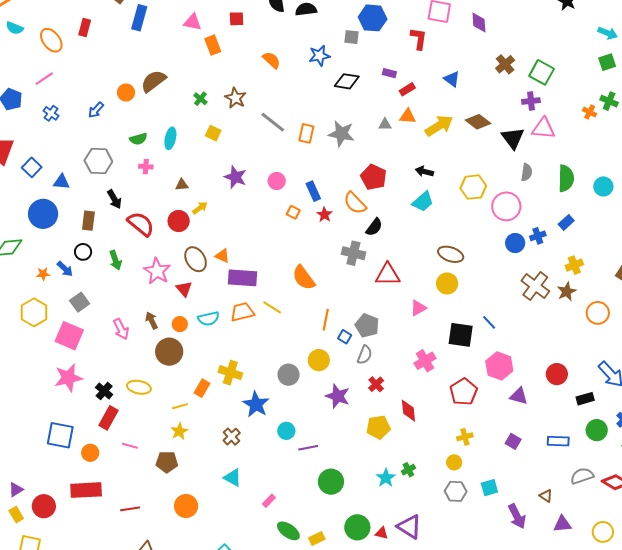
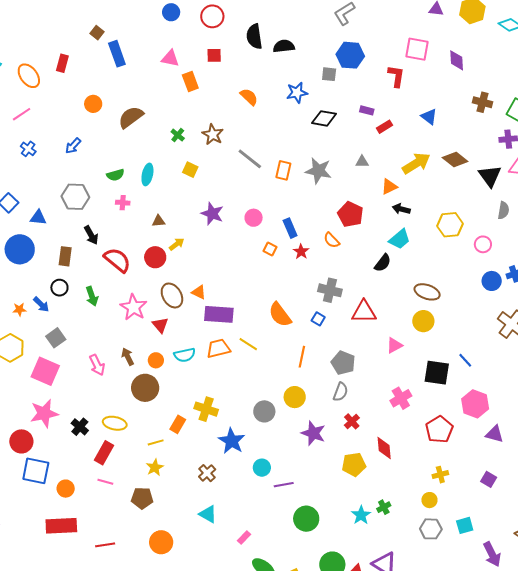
blue rectangle: (139, 18) -> (117, 54), turned -35
brown cross: (505, 64) -> (483, 102), turned -36
orange circle: (126, 93) -> (93, 104), moved
orange triangle: (408, 116) -> (389, 187), moved, turned -30
orange semicircle: (355, 203) -> (332, 240), size x0.7
pink circle: (506, 206) -> (483, 244), size x0.6
black semicircle: (374, 227) -> (383, 263), moved
blue square: (345, 337) -> (318, 319), moved
red rectangle: (108, 418) -> (104, 453), moved
red circle: (44, 506) -> (21, 441), moved

